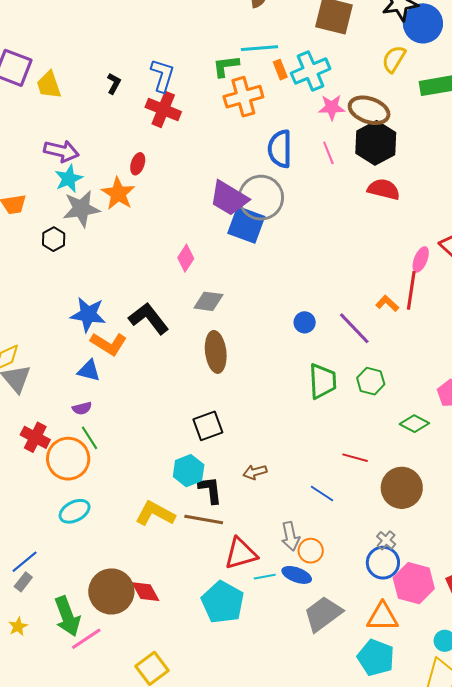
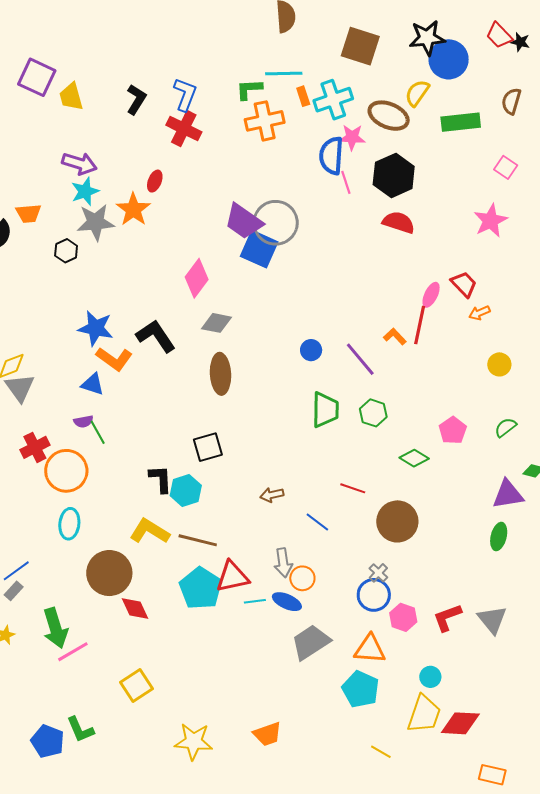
black L-shape: (114, 83) -> (136, 99), size x1.4
brown ellipse: (369, 110) -> (389, 116), moved
blue semicircle: (280, 149) -> (331, 156), moved
pink diamond: (186, 258) -> (197, 278), size x1.4
red cross: (35, 437) -> (35, 447), turned 32
green line: (89, 438) -> (98, 432), moved
brown arrow: (255, 472) -> (272, 495), moved
black L-shape: (210, 490) -> (161, 479), moved
cyan ellipse: (75, 511) -> (69, 524), turned -60
pink hexagon: (414, 583) -> (403, 617), size x0.7
brown circle: (111, 591) -> (109, 573), moved
cyan pentagon: (223, 602) -> (201, 588), moved

